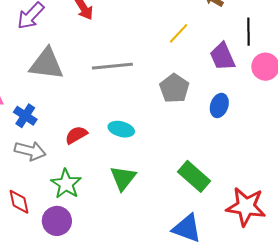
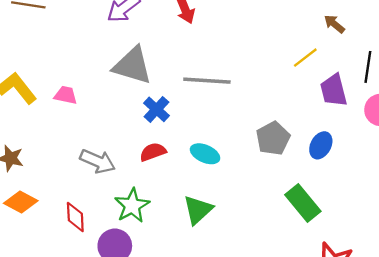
yellow line: (179, 33) -> (305, 58), moved
gray pentagon: (174, 88) -> (273, 138), moved
blue cross: (25, 116) -> (157, 109), moved
green rectangle: (194, 176) -> (303, 203), moved

